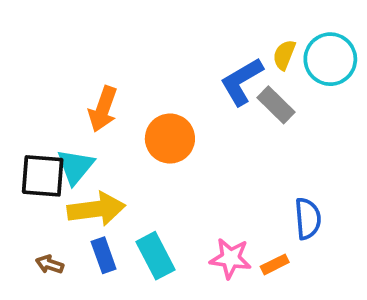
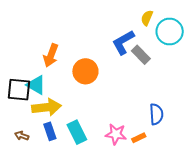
yellow semicircle: (284, 55) -> (147, 18), moved
cyan triangle: (75, 167) -> (36, 85), turned -40

